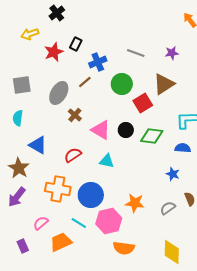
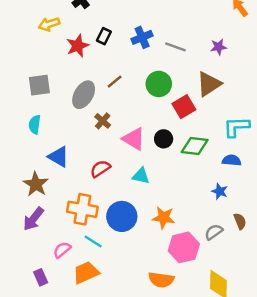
blue cross: (98, 62) -> (142, 37), moved
orange star: (135, 203) -> (164, 218), moved
pink hexagon: (109, 221) -> (184, 247), moved
cyan line: (79, 223) -> (93, 242), moved

